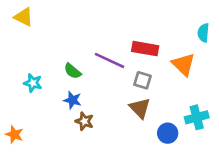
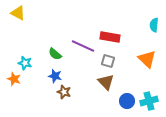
orange triangle: (183, 64) -> (147, 59), moved
cyan cross: (197, 117) -> (149, 101), moved
orange star: (14, 134) -> (14, 79), moved

